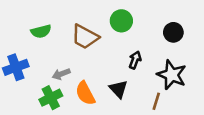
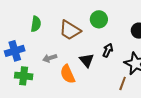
green semicircle: (41, 31) -> (36, 24), turned -70
black triangle: (118, 89) -> (87, 60), moved
green cross: (51, 98) -> (24, 76), moved, turned 30

